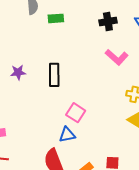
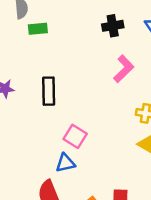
green rectangle: (56, 18) -> (38, 29), moved
pink L-shape: (117, 57) -> (124, 69), turned -85

